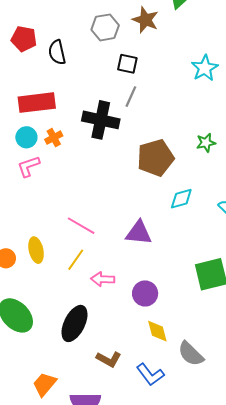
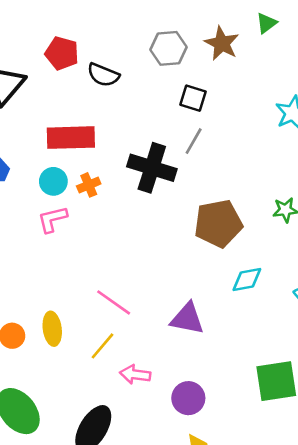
black semicircle: (57, 52) -> (103, 75), turned -60

